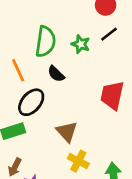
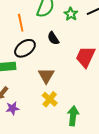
black semicircle: (56, 74) -> (53, 38), moved

